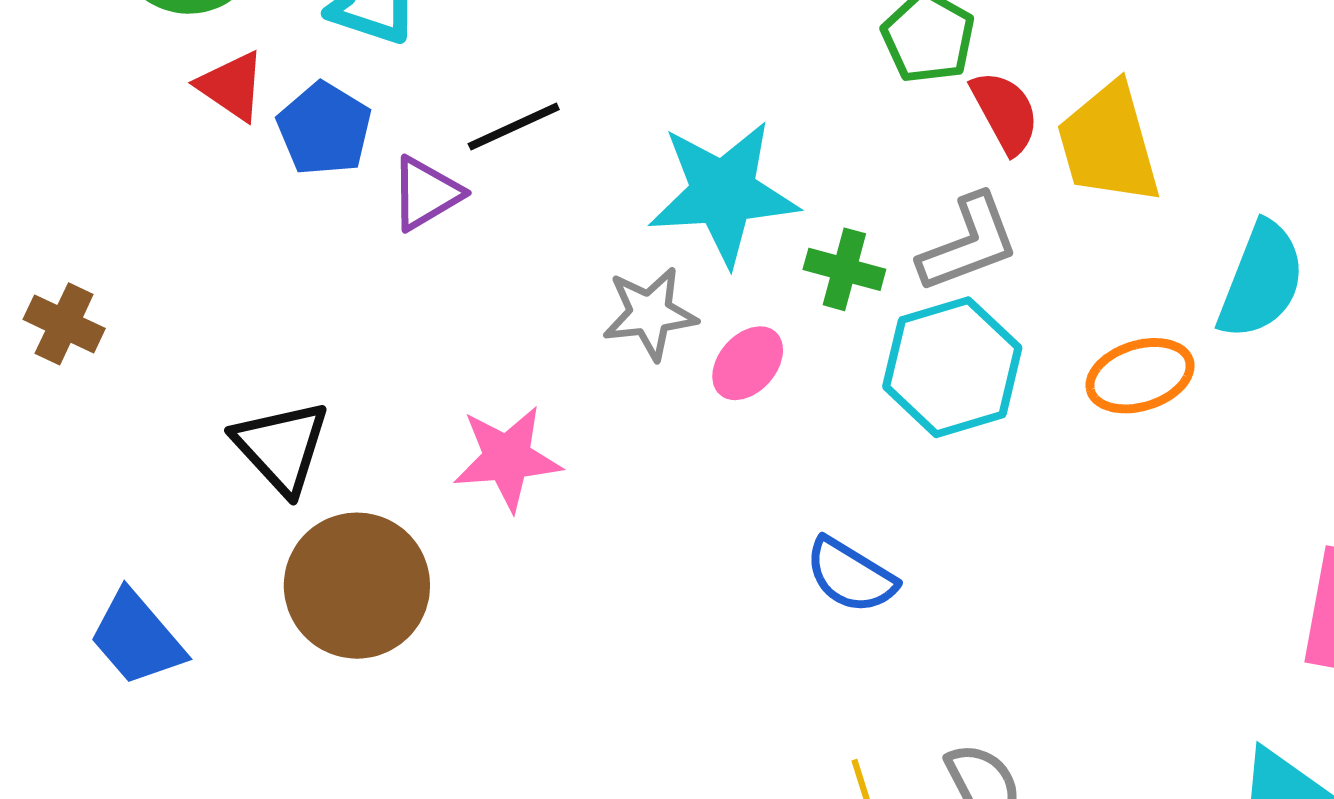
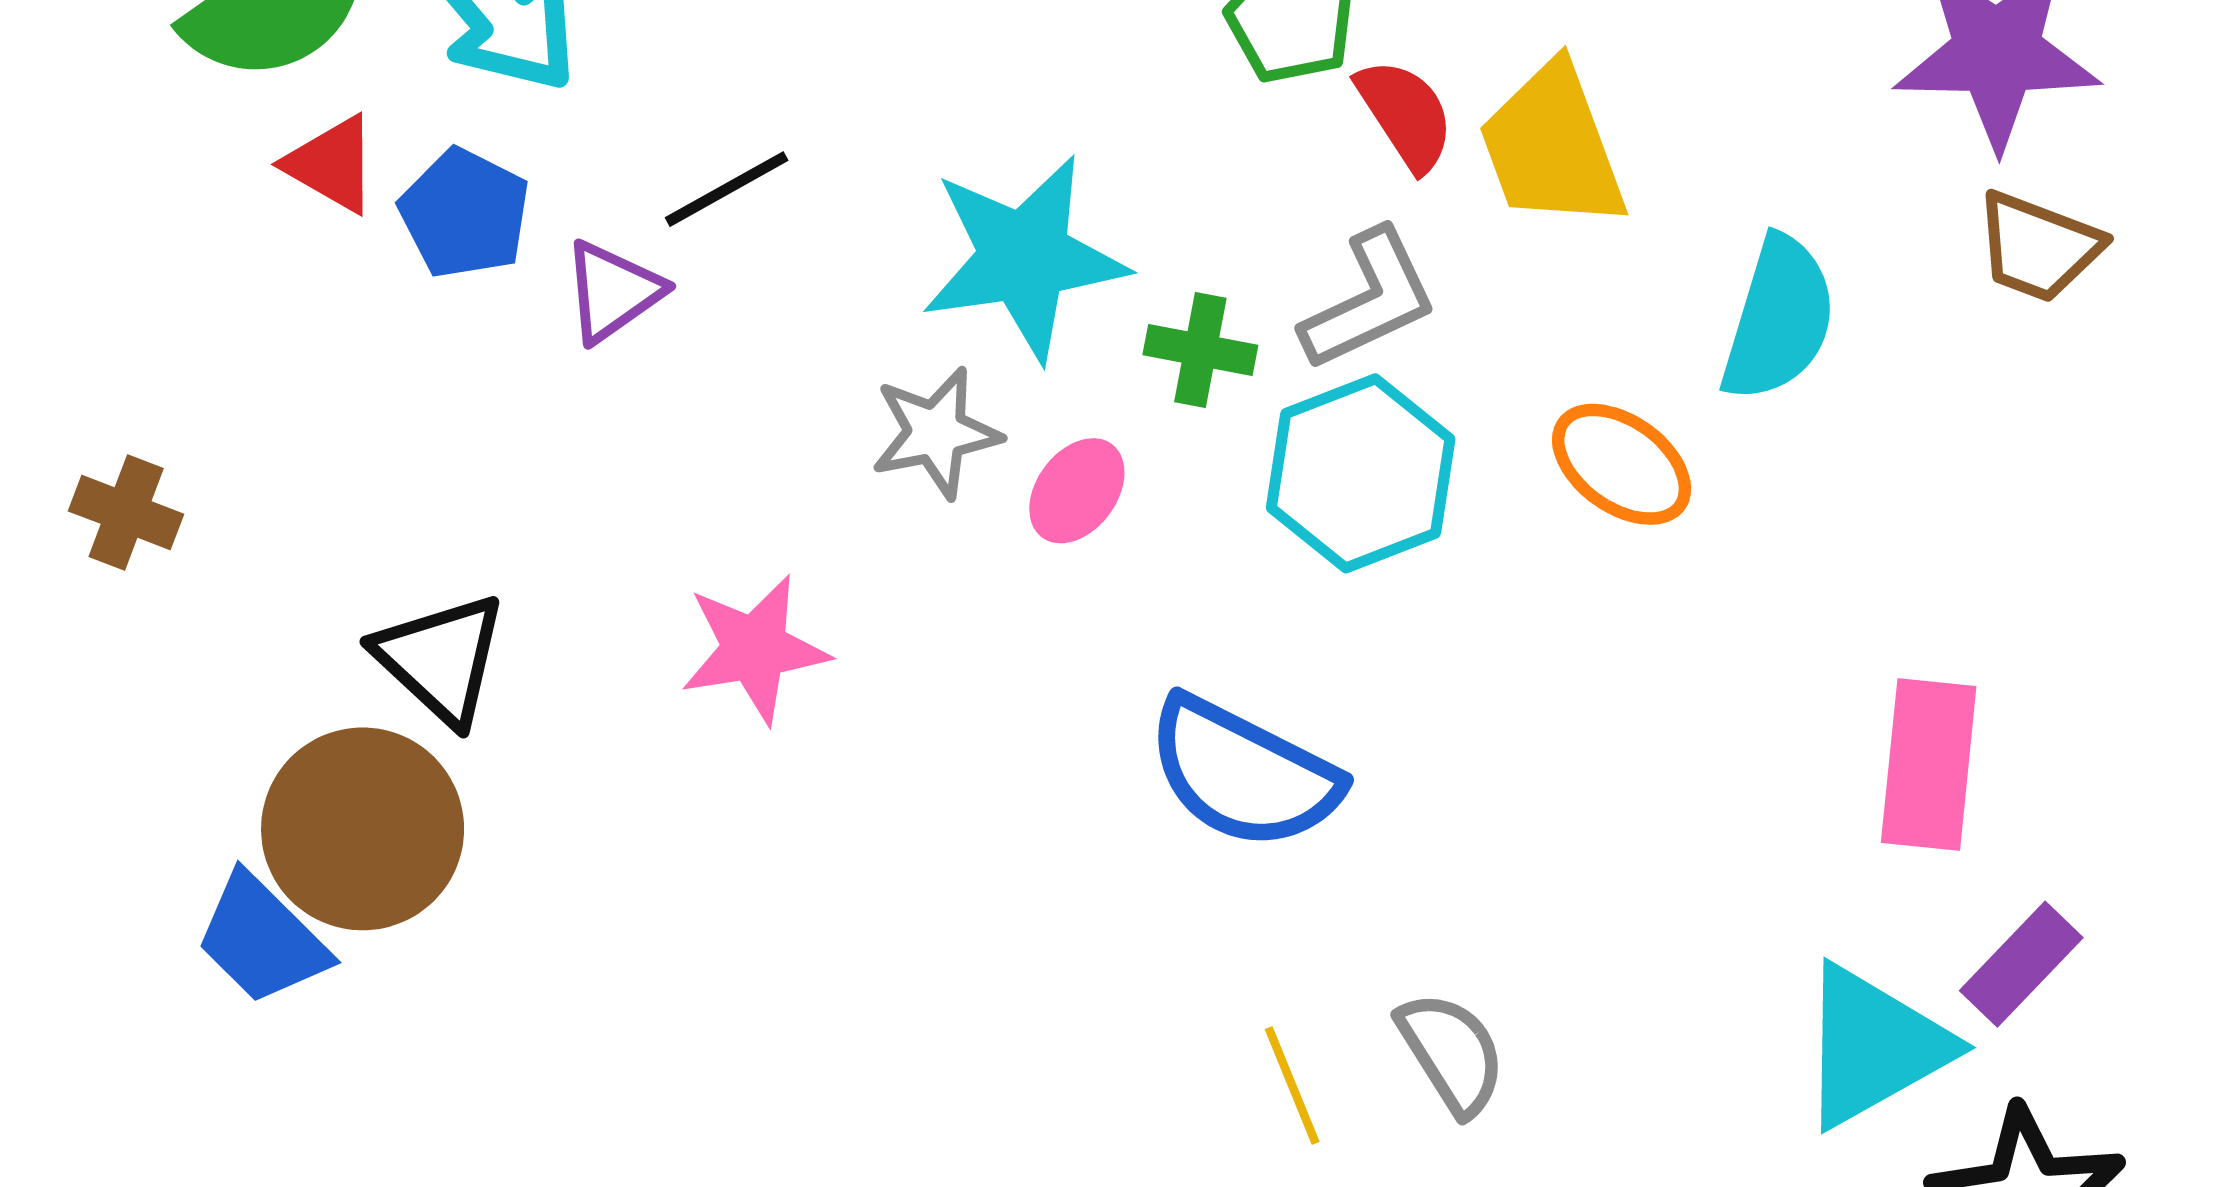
orange ellipse: (1140, 376) -> (1622, 464), turned 58
blue semicircle: (851, 576) -> (1243, 773), size x1.5
brown circle: (357, 586) -> (363, 829), moved

